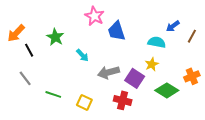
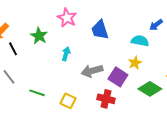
pink star: (94, 16) -> (67, 18), moved
cyan arrow: (82, 55) -> (66, 54), turned -120

